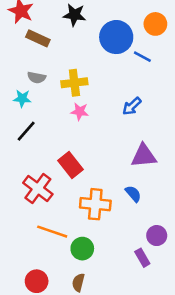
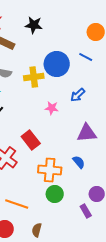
blue circle: (116, 37) -> (57, 64), moved
pink star: (80, 111) -> (52, 108), moved
orange line: (52, 232) -> (17, 204), moved
green circle: (82, 249) -> (55, 194), moved

